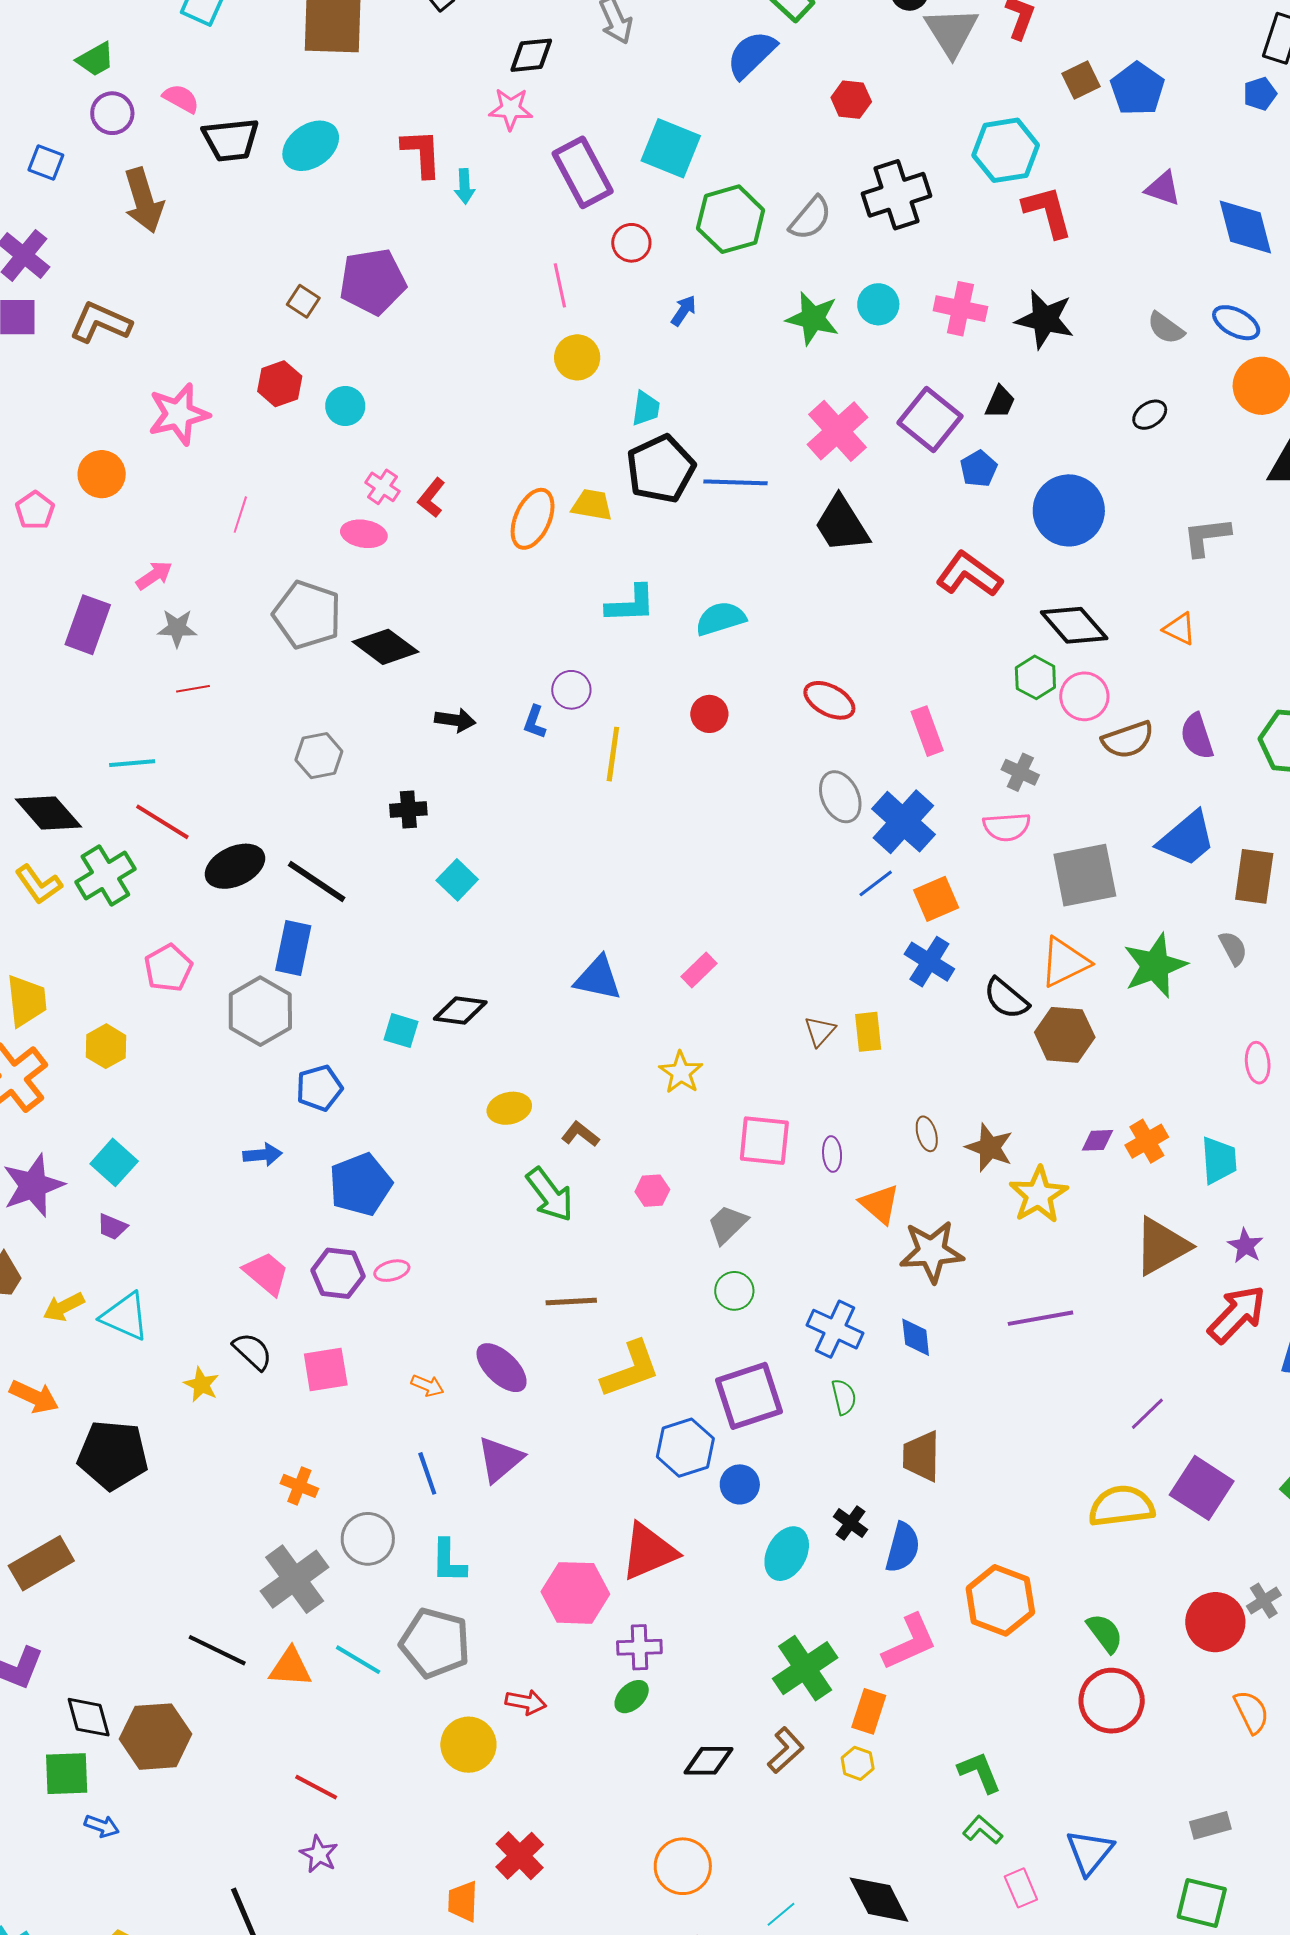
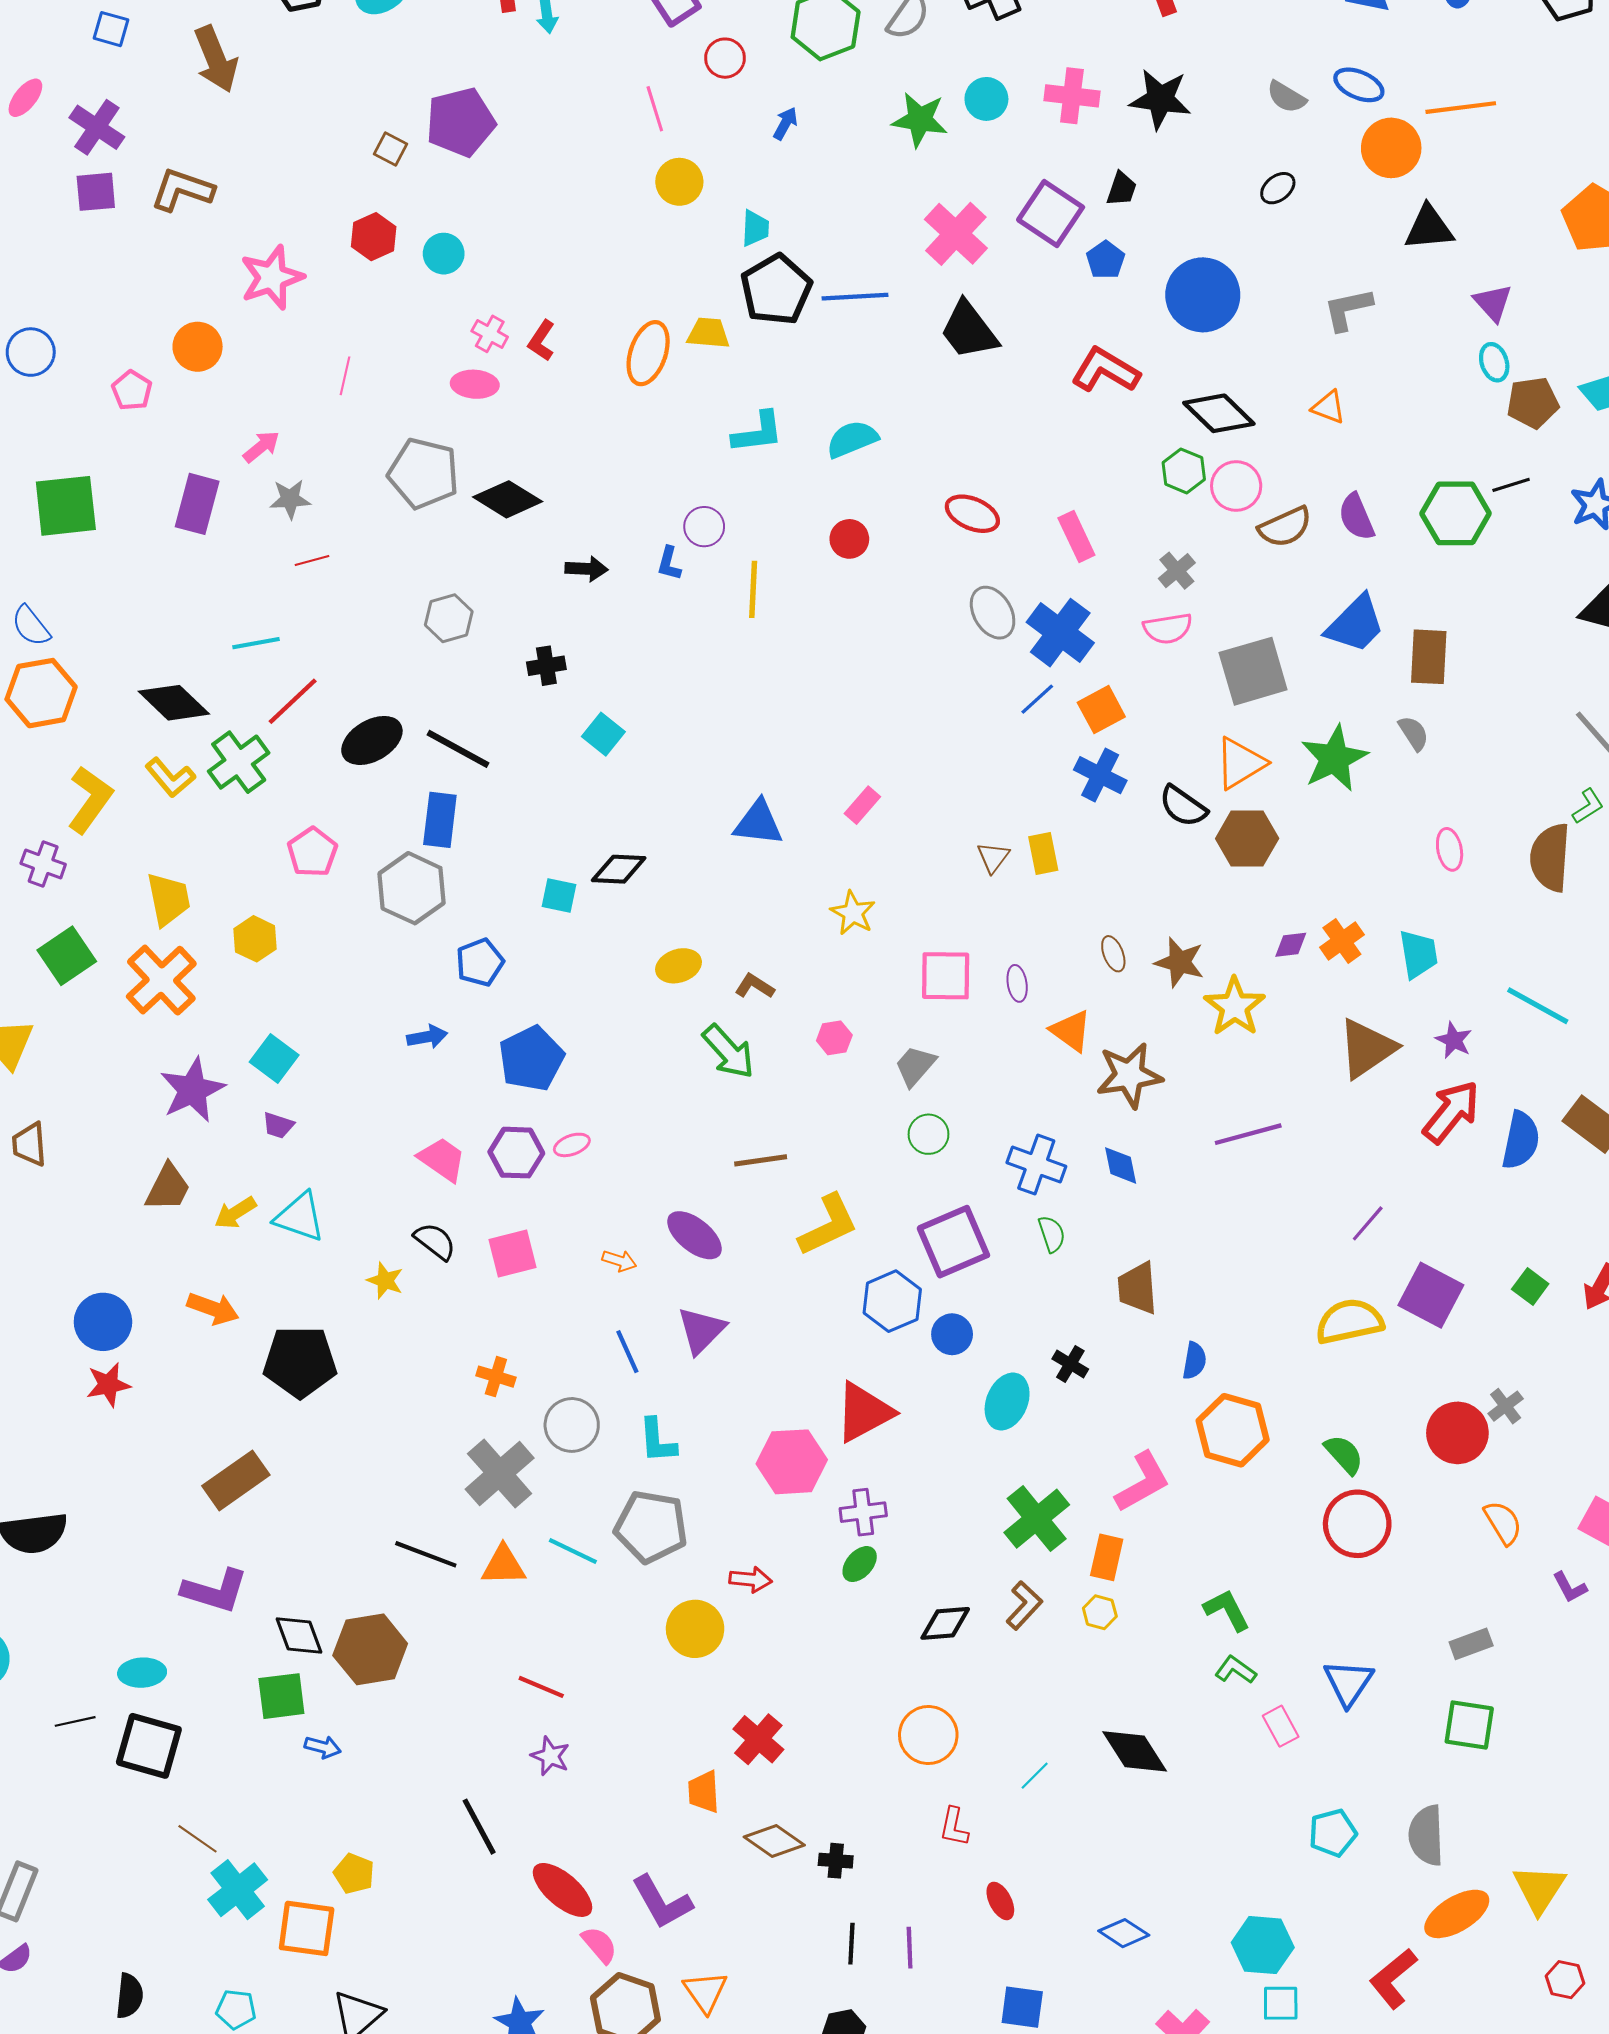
gray cross: (1020, 772) -> (1177, 571), turned 30
red line: (162, 822) -> (293, 701), turned -70
blue semicircle: (903, 1547) -> (1194, 1361), moved, size x0.7

